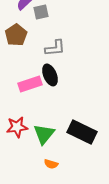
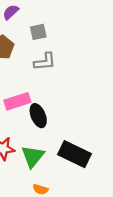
gray square: (41, 12) -> (38, 32), moved
black ellipse: (50, 75) -> (38, 116), moved

